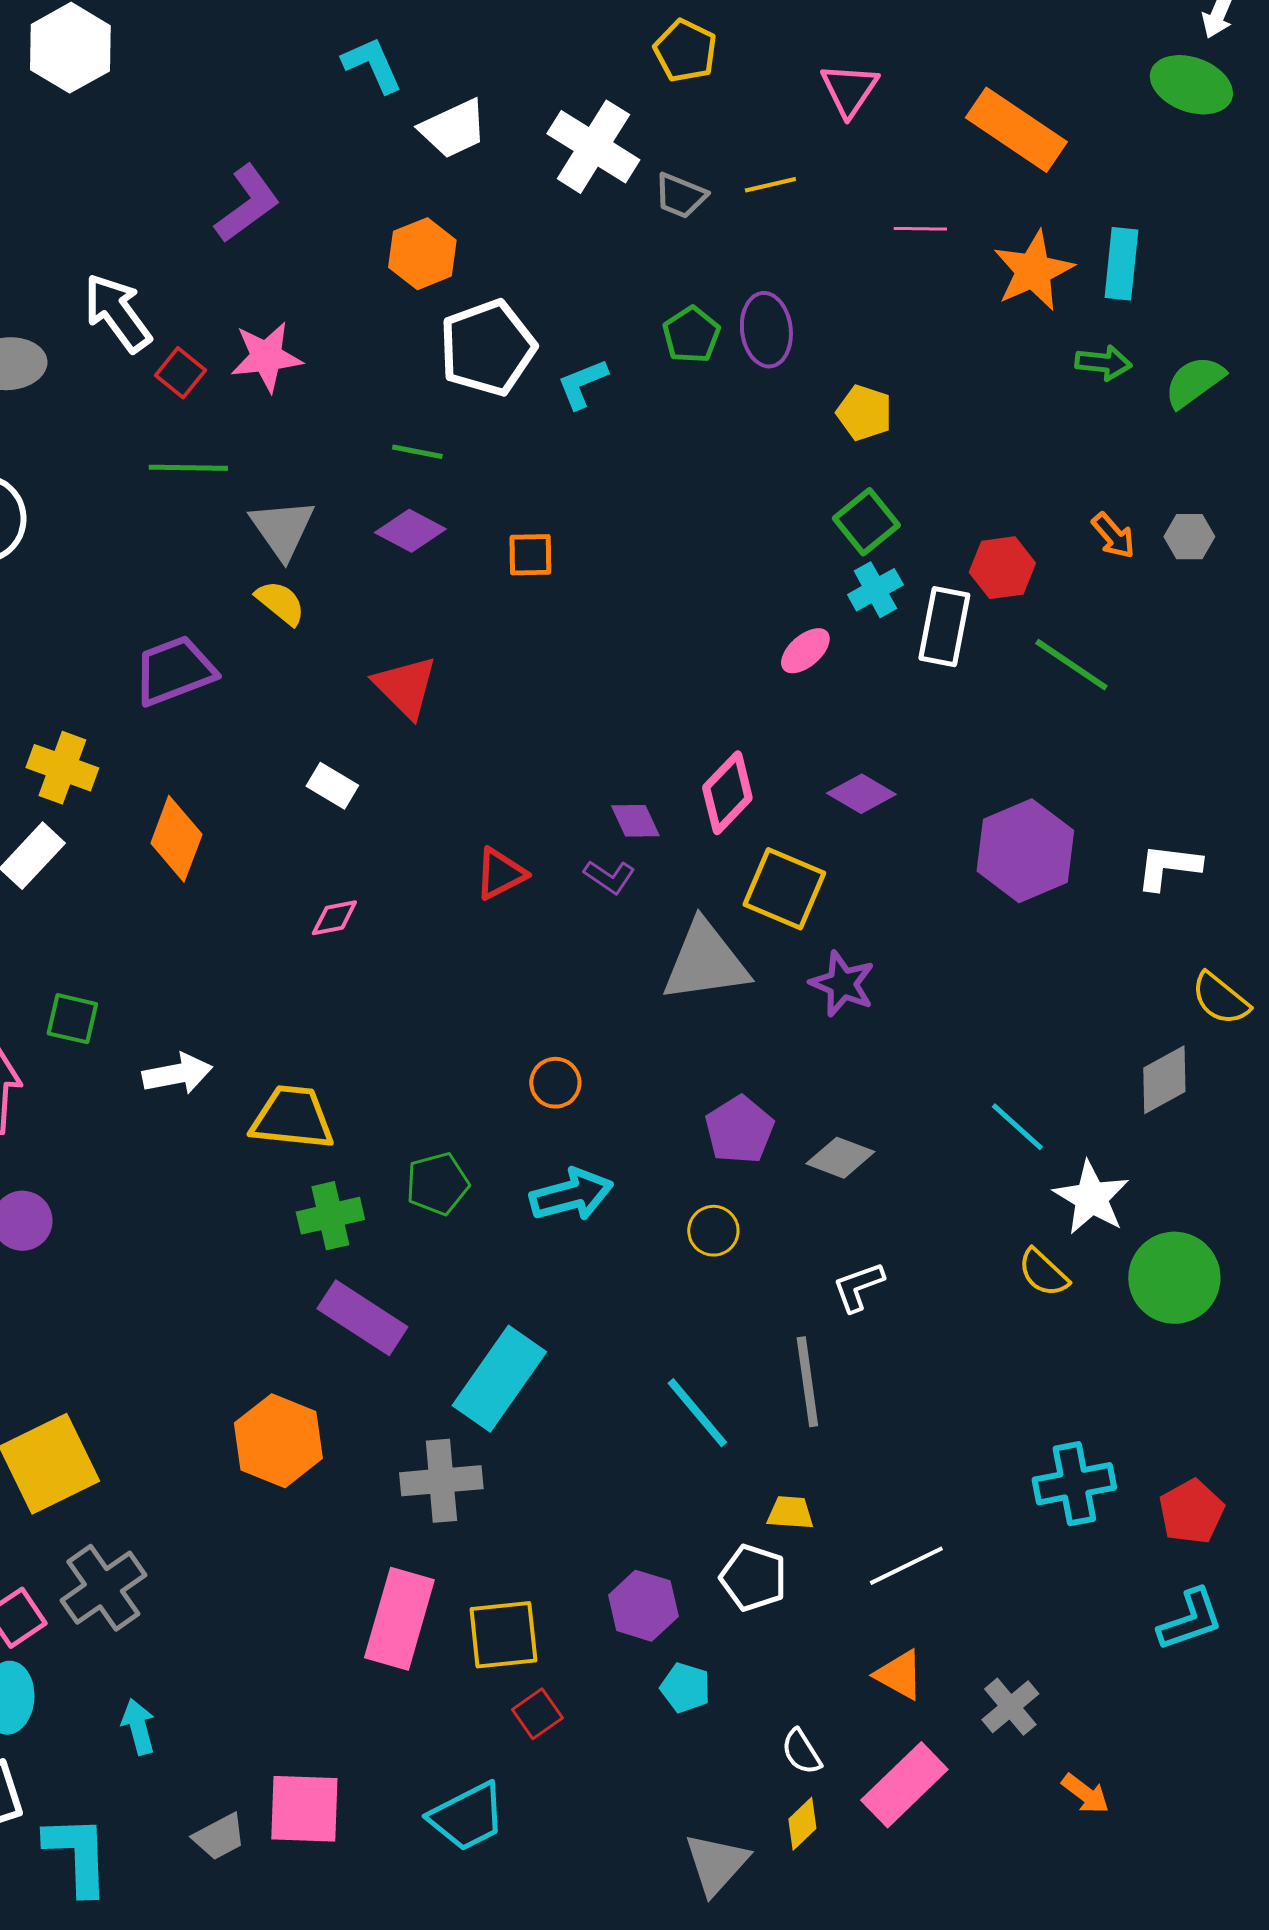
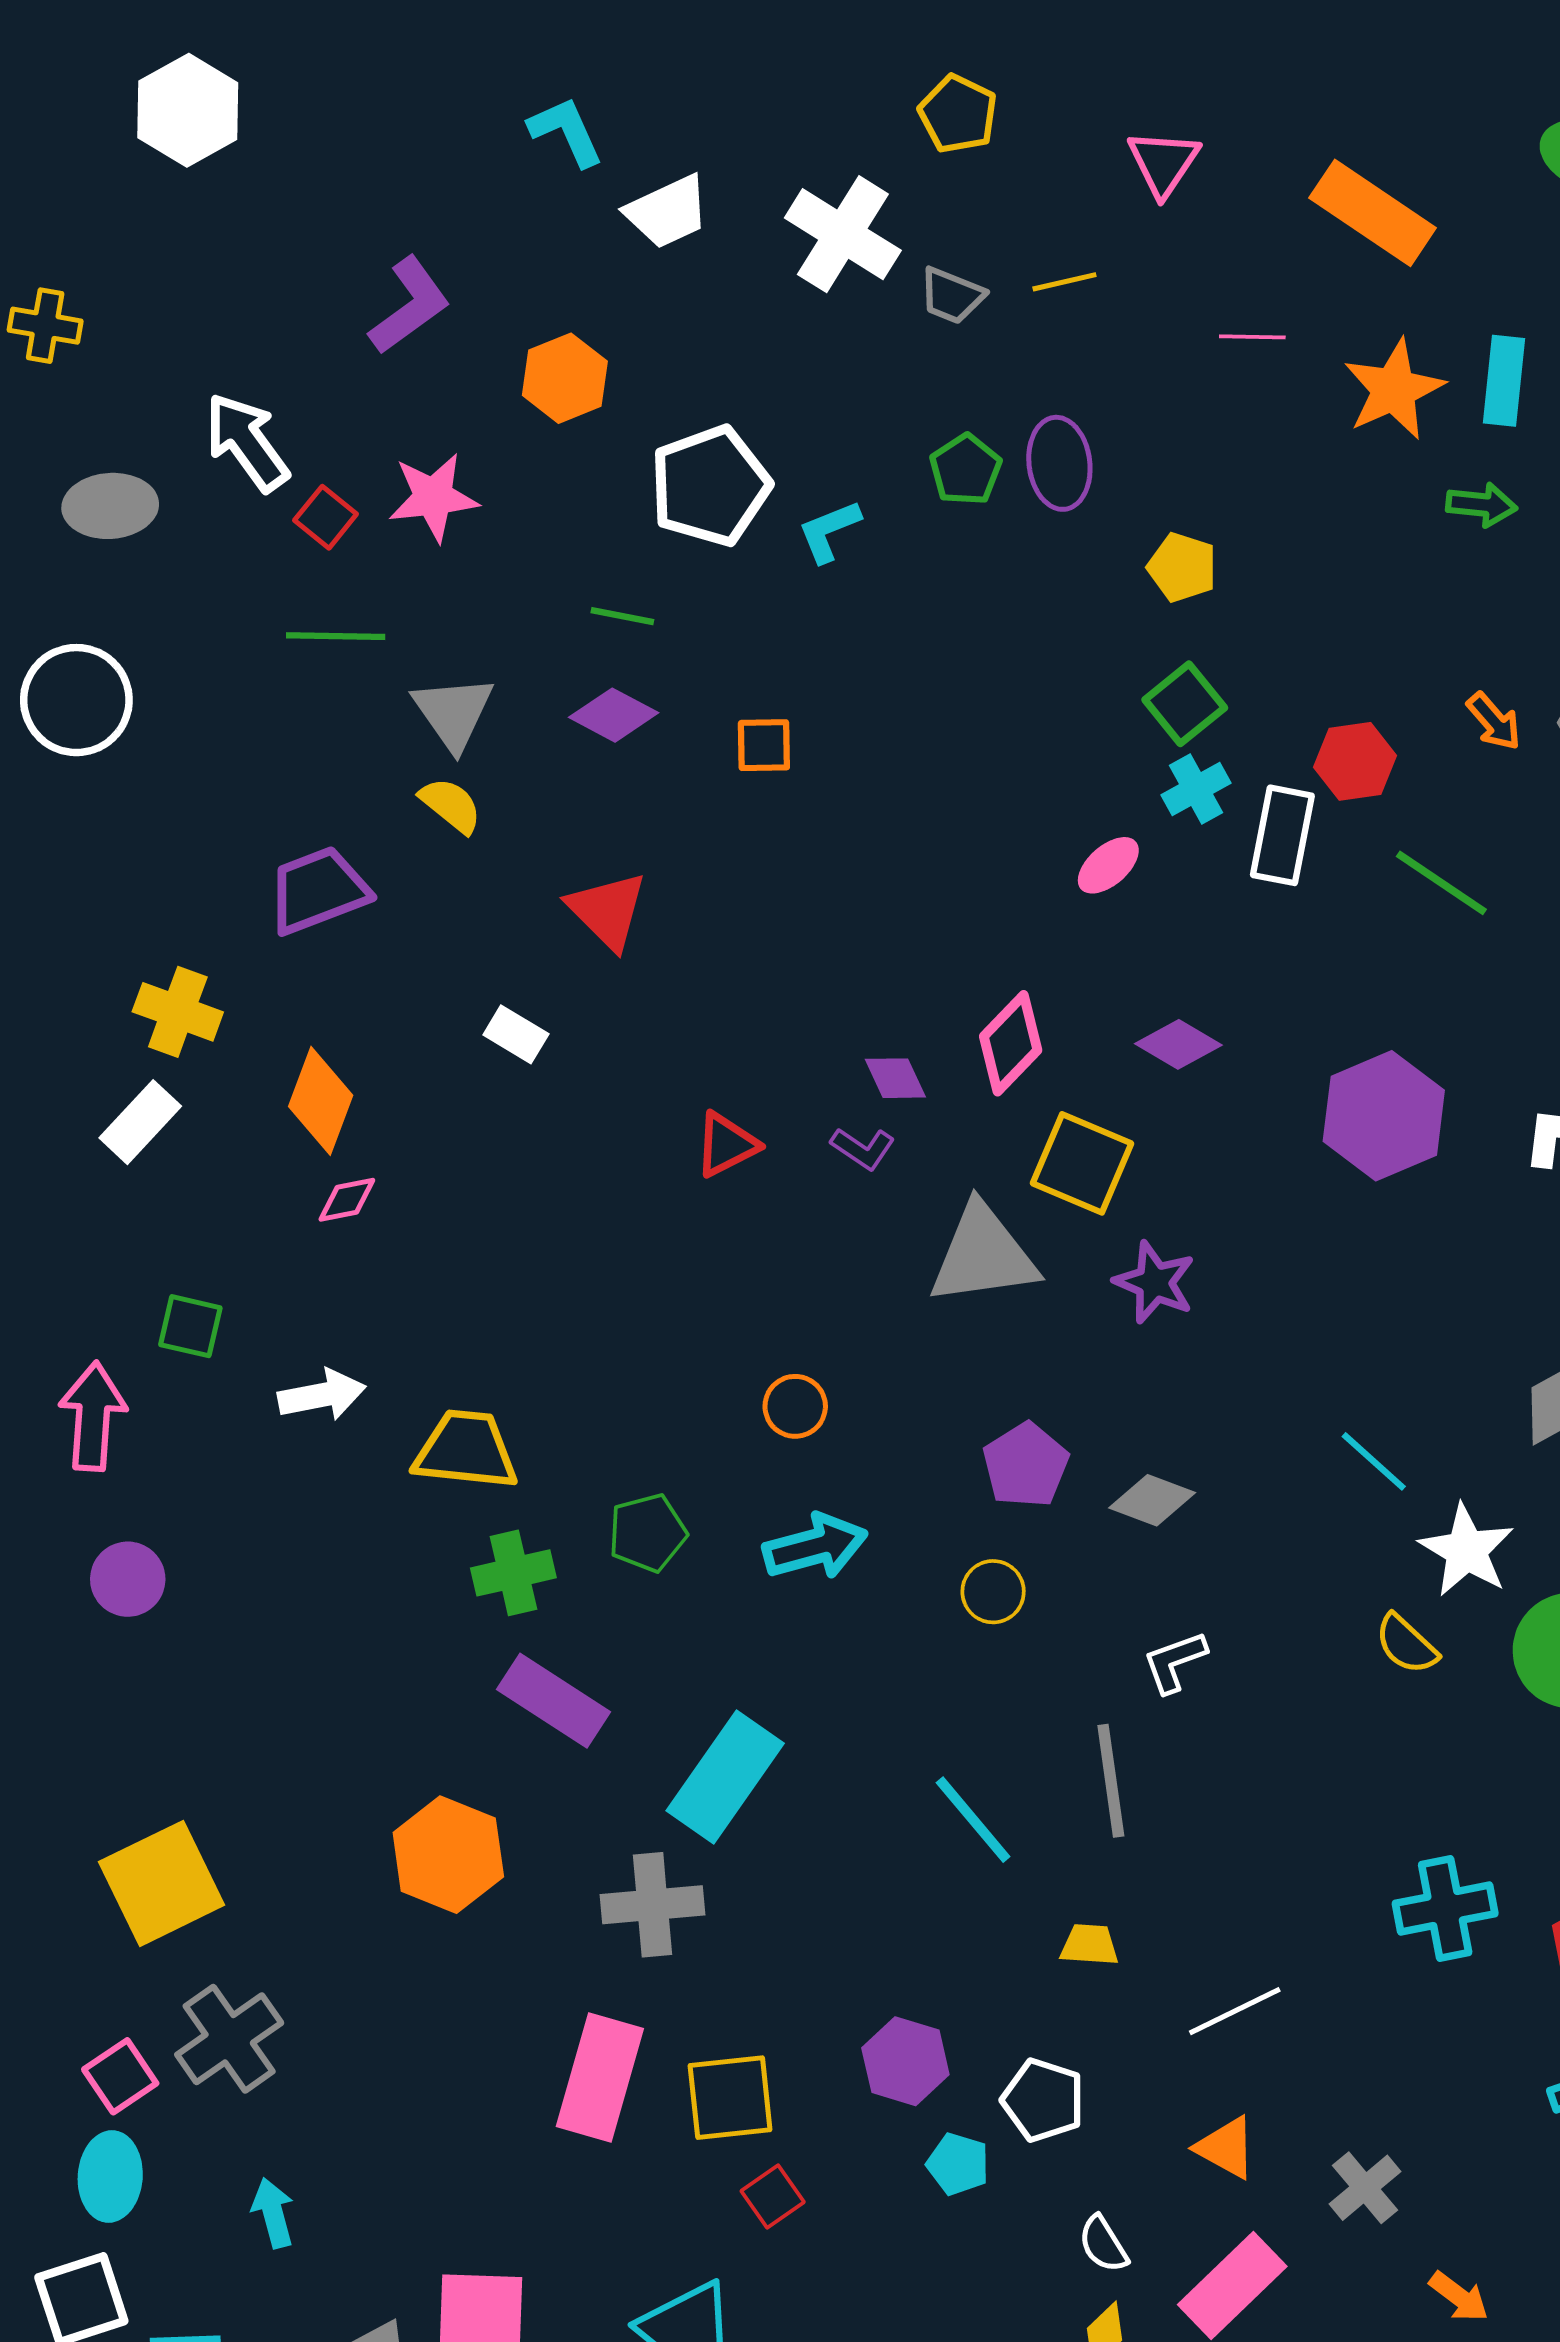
orange hexagon: (422, 254) -> (565, 378), moved
pink diamond: (334, 918) -> (347, 1200), moved
white pentagon: (753, 1578) -> (1043, 2100), moved

